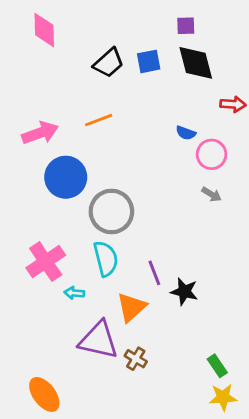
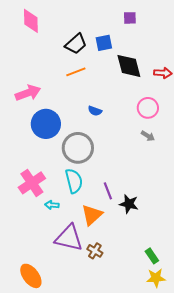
black diamond: (196, 63) -> (129, 66), moved
orange line: (99, 120) -> (76, 72), moved
blue semicircle: (186, 133) -> (95, 111), moved

